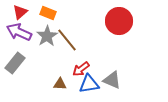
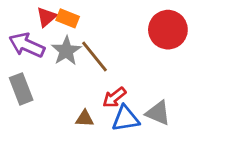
red triangle: (20, 12) -> (46, 17), moved
gray rectangle: (15, 63) -> (21, 89), turned -60

